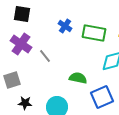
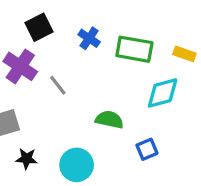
black square: (22, 14) -> (39, 27), moved, turned -36
blue square: (102, 97) -> (147, 149), size x0.6

